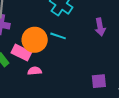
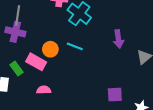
orange circle: (35, 40) -> (50, 49), size x0.6
pink semicircle: (35, 71) -> (44, 90), moved

